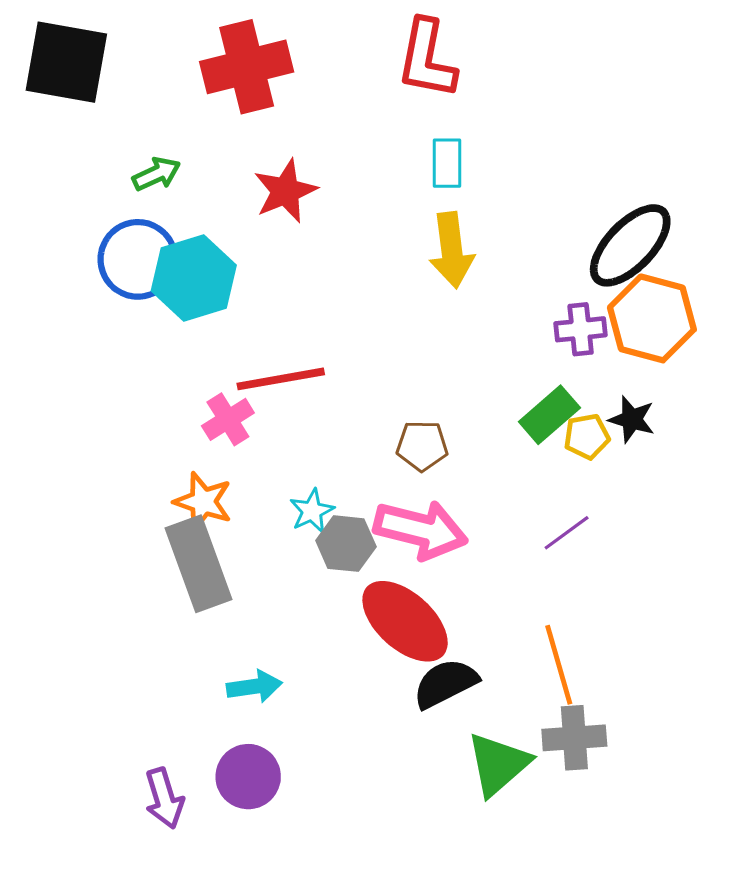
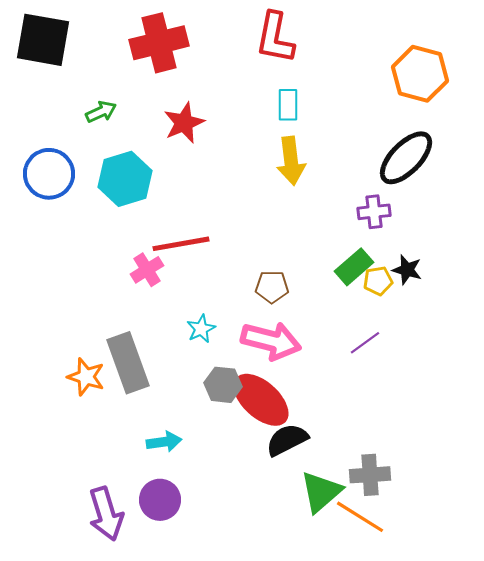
blue circle: (138, 259) -> (49, 174), moved
orange hexagon: (652, 318) -> (420, 74), moved
orange star: (203, 502) -> (86, 377), moved
gray hexagon: (346, 544) -> (223, 385), moved
orange line: (559, 665) -> (360, 517), moved, turned -42
purple arrow: (164, 798) -> (106, 514), size x1.4

